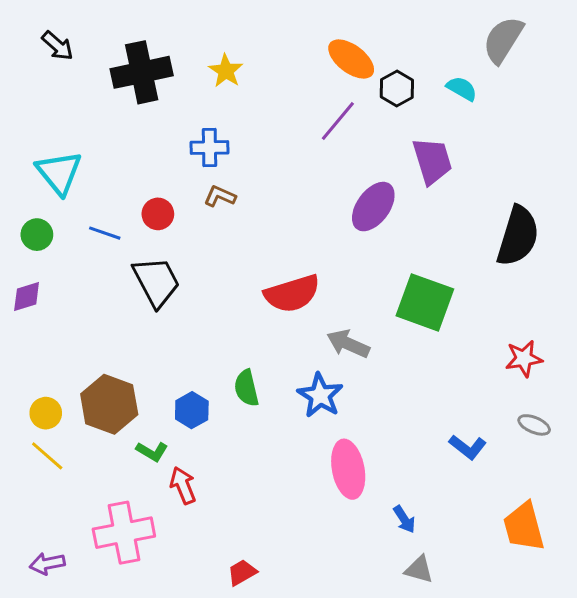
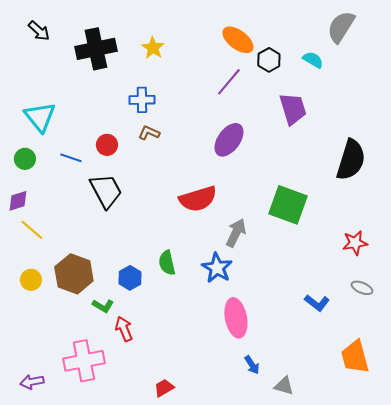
purple ellipse: (373, 207) -> (229, 140), moved
gray arrow: (348, 344) -> (236, 233), turned 92
yellow line: (47, 456) -> (32, 230), moved
blue arrow: (404, 519) -> (252, 365), moved

